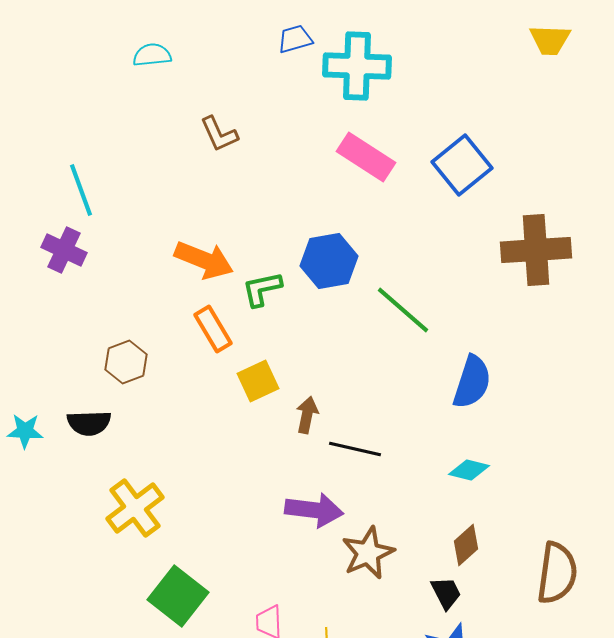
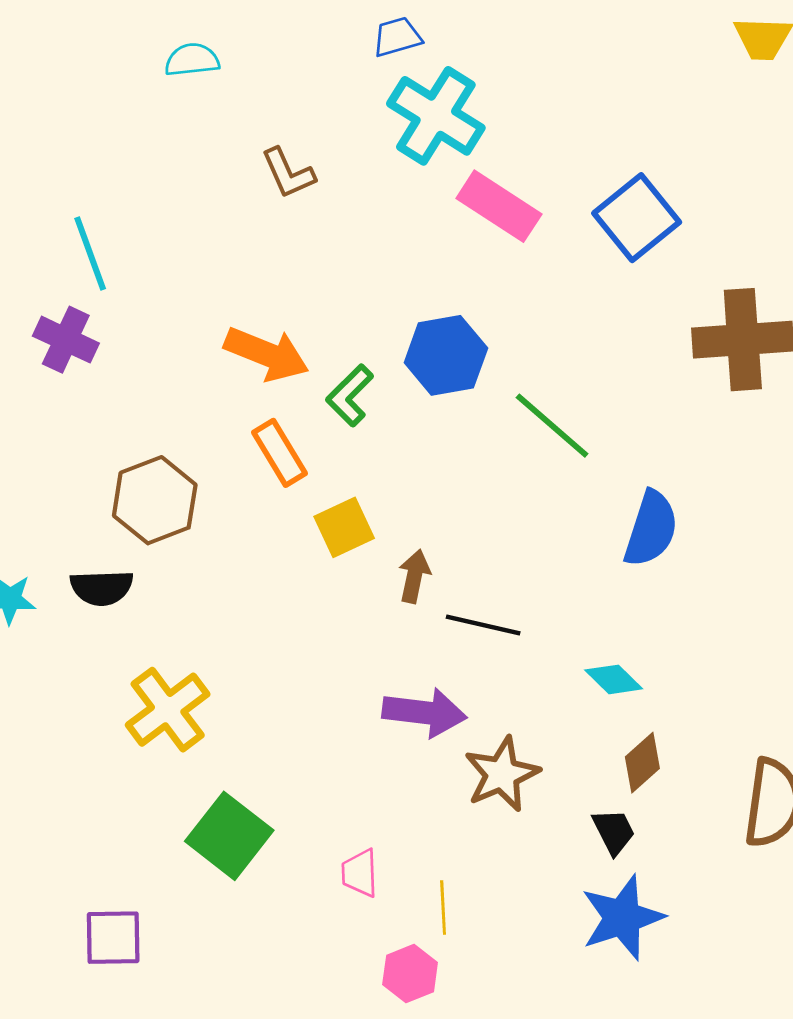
cyan cross: (357, 66) -> (436, 116), moved, turned 30
green L-shape: (262, 289) -> (350, 395), turned -33
brown hexagon: (126, 362) -> (155, 500), size x1.4
cyan diamond: (469, 470) -> (614, 679), moved, turned 30

